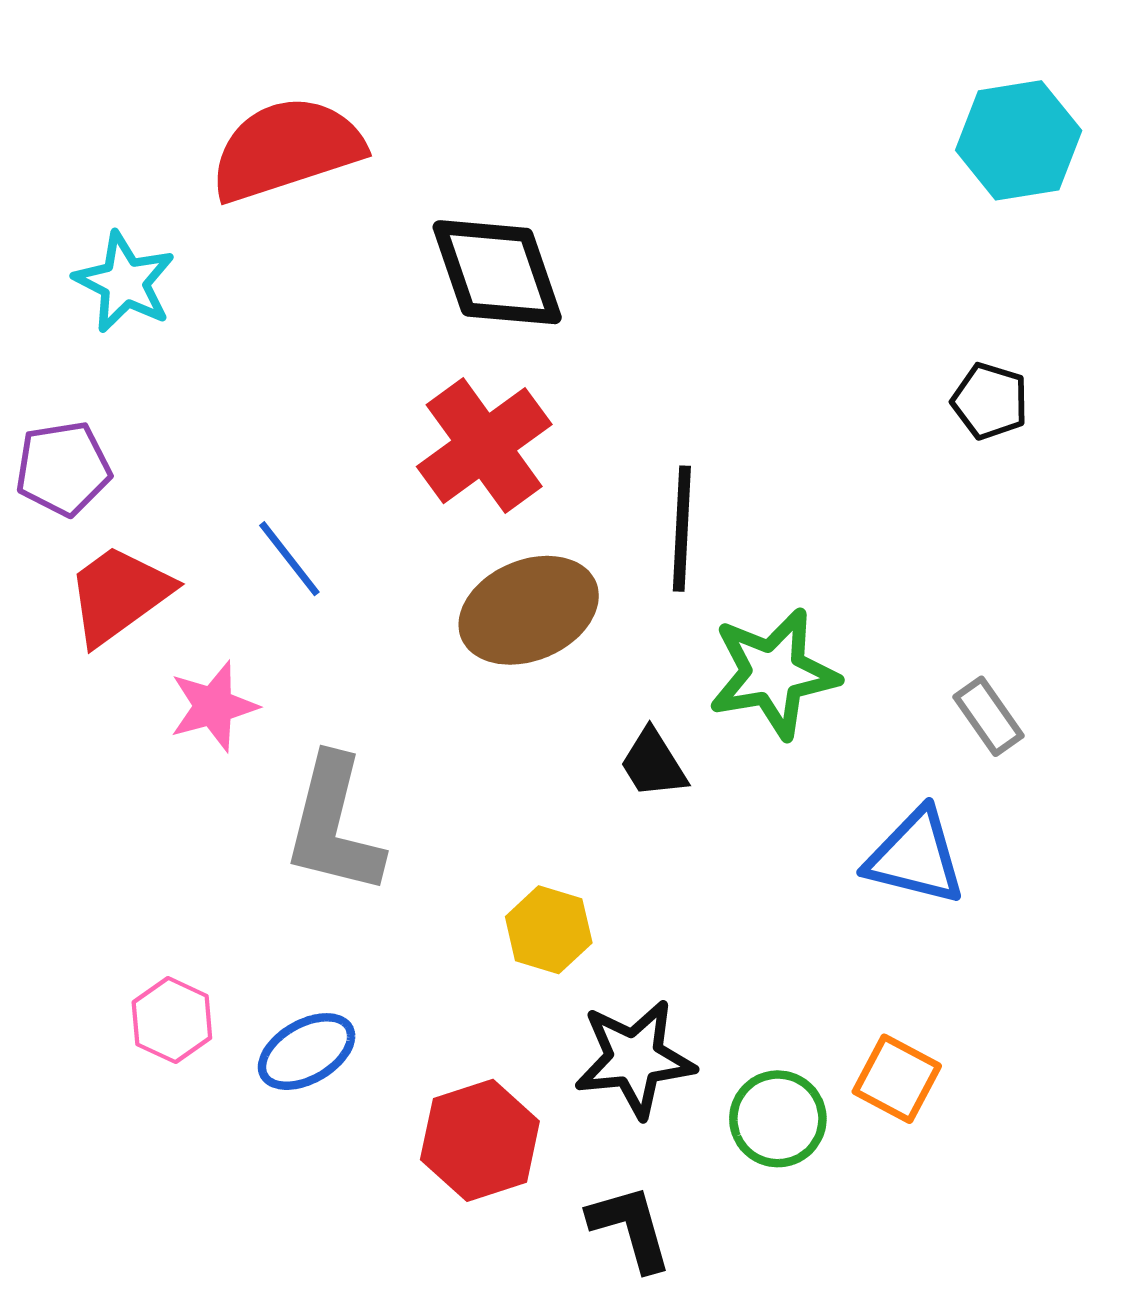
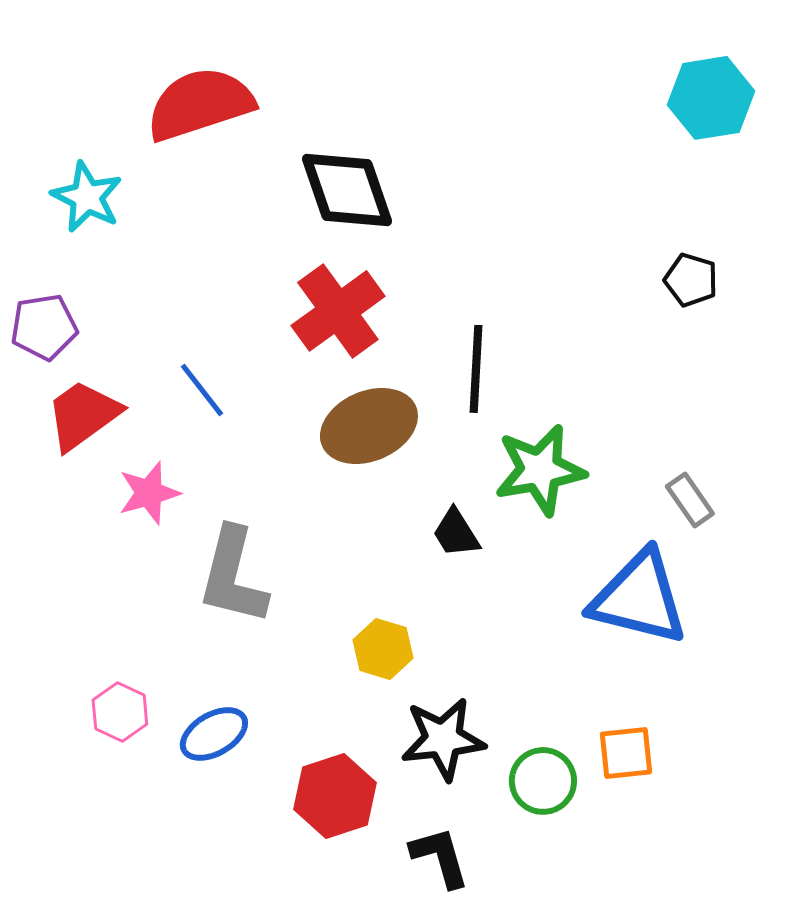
blue triangle: (915, 857) -> (639, 598), size x1.4
orange square: (897, 1079) -> (626, 753), turned -34

